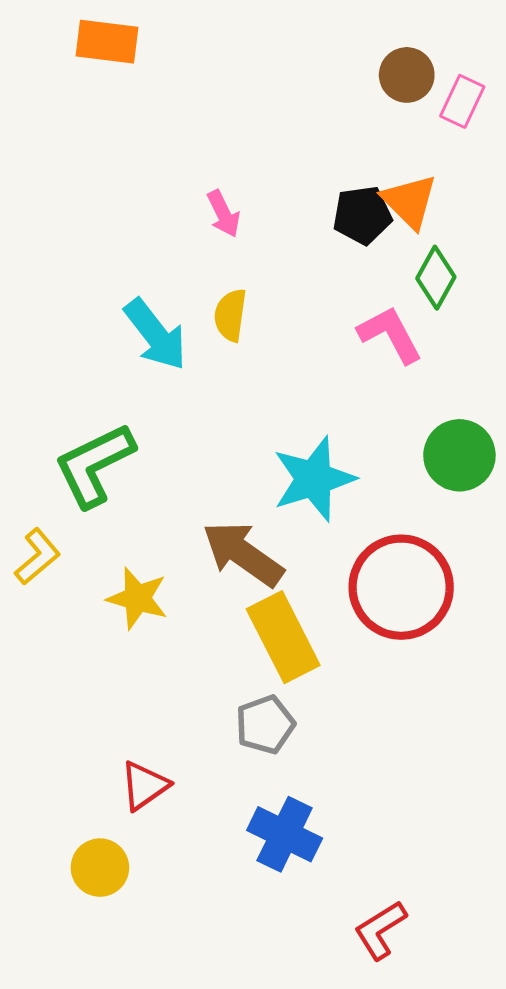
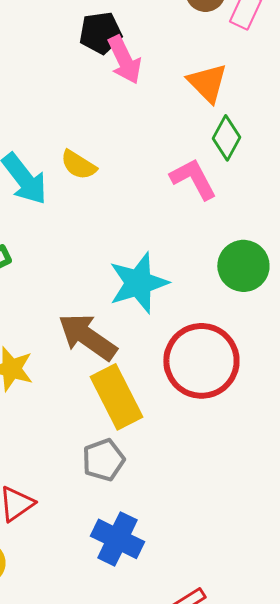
pink arrow: (223, 214) -> (124, 60), moved, size x1.4
black pentagon: (362, 215) -> (100, 33), moved
yellow semicircle: (230, 315) -> (78, 165), turned -66

